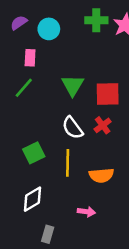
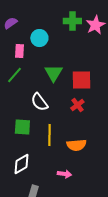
cyan circle: (49, 29) -> (39, 38), moved
white semicircle: (73, 128) -> (39, 102), moved
green square: (34, 153) -> (22, 127), turned 30

